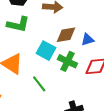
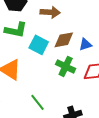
cyan square: (46, 51) -> (39, 45), moved
green line: (39, 84) -> (37, 102), moved

